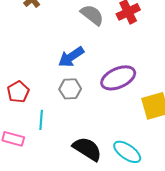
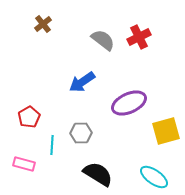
gray hexagon: (70, 89) -> (81, 133), moved
cyan ellipse: (127, 152) -> (154, 177), moved

